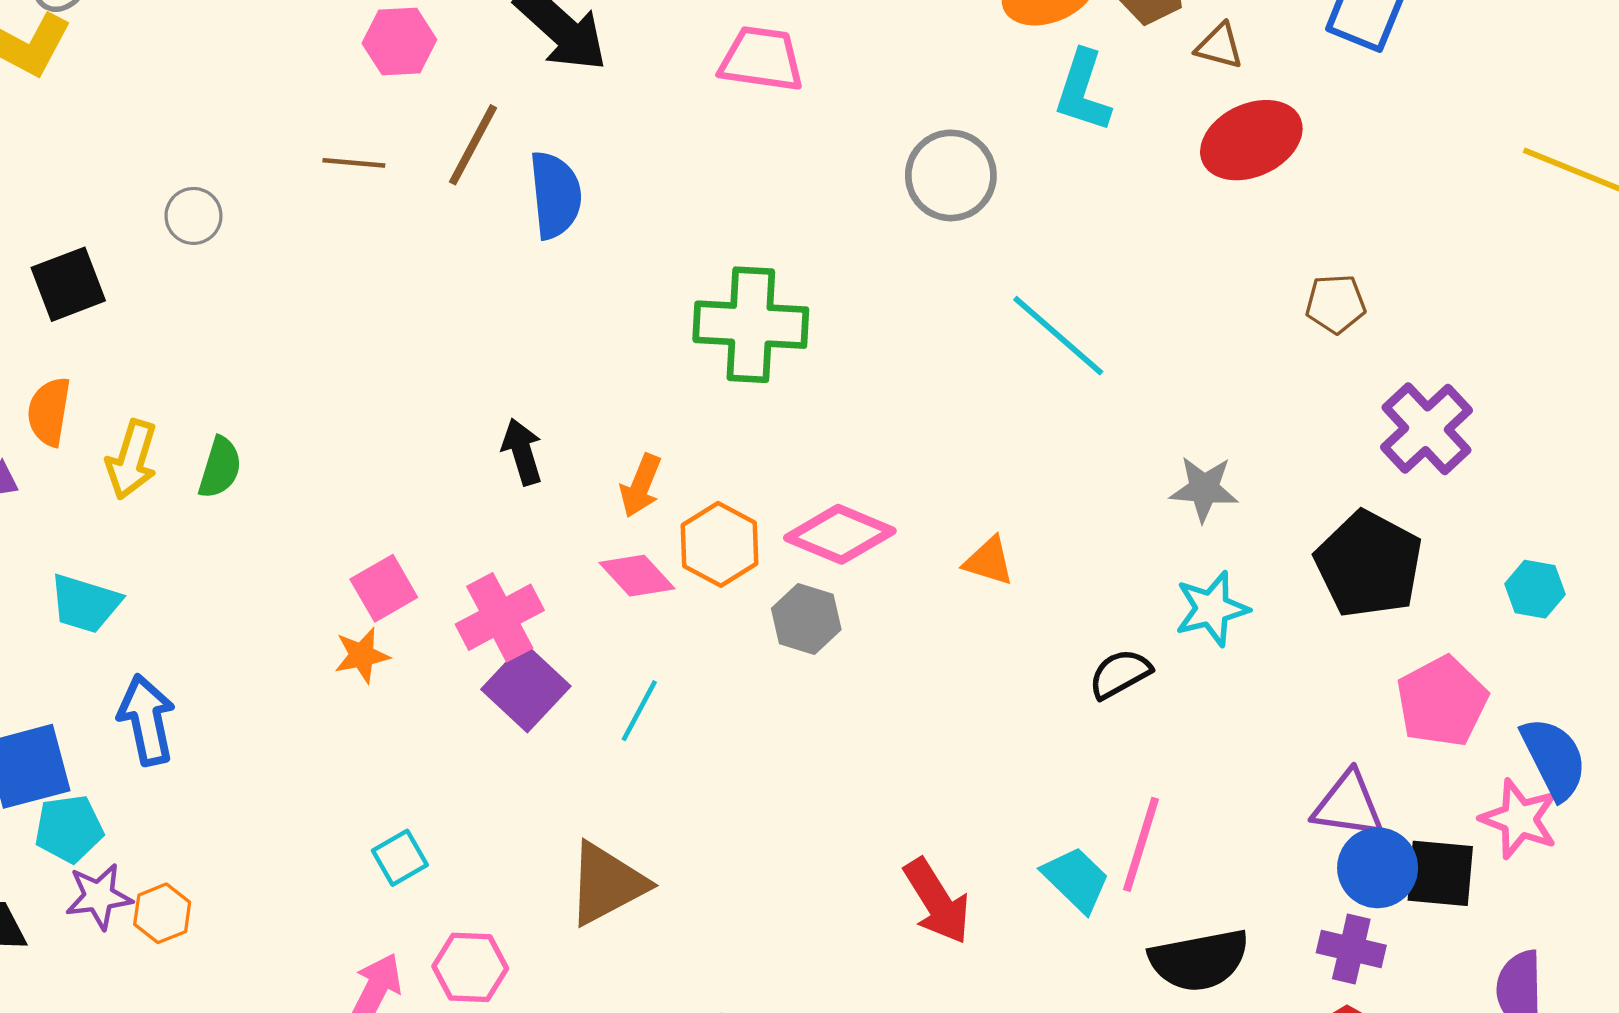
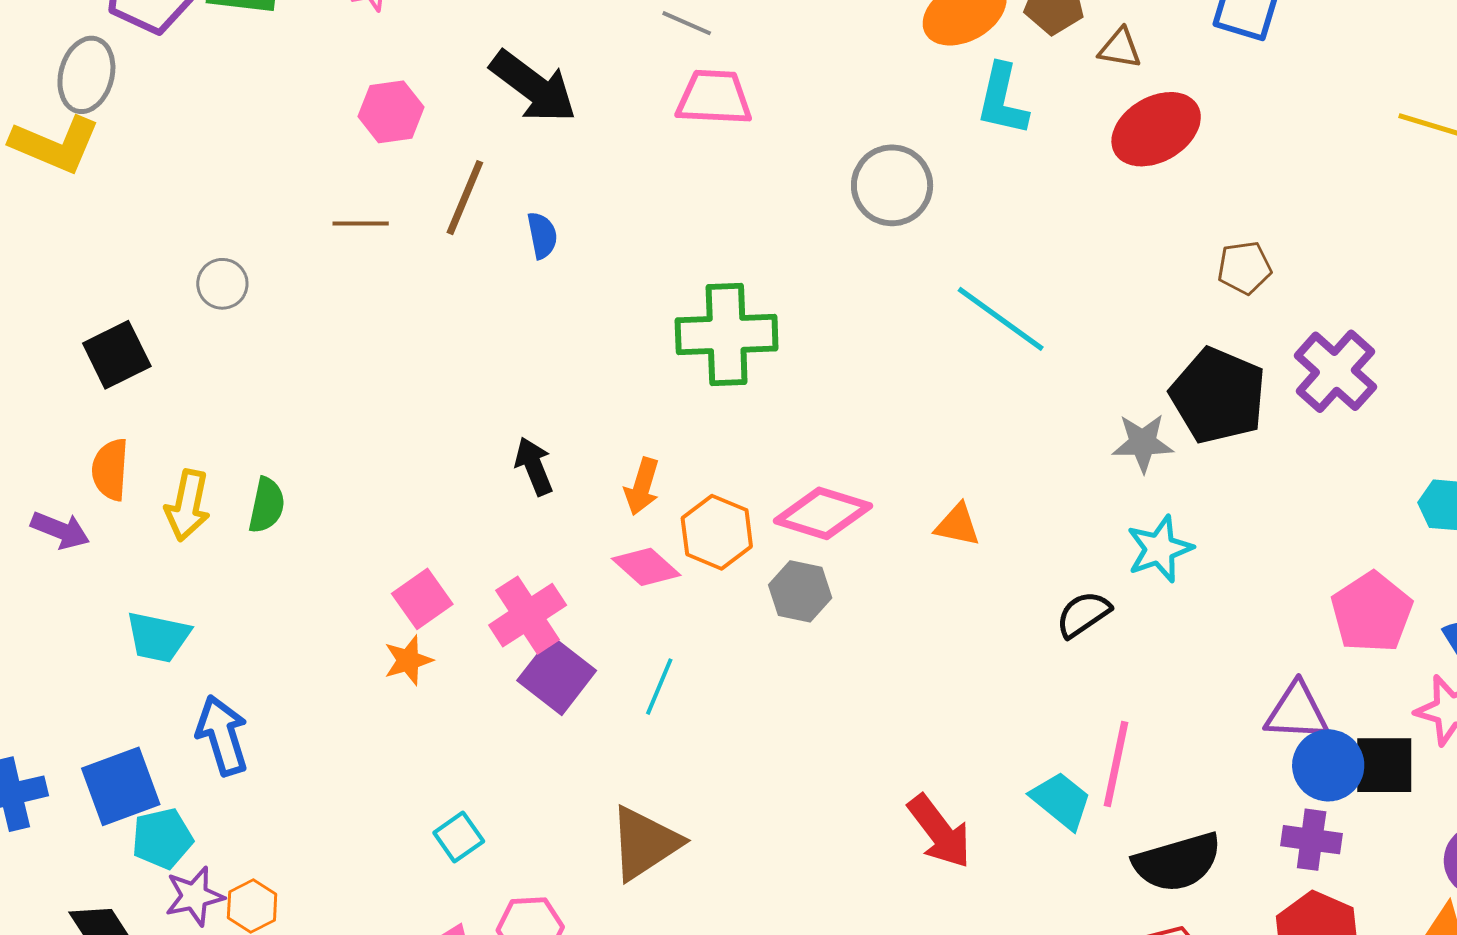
blue semicircle: (555, 195) -> (542, 235), size x0.6
black pentagon: (1369, 564) -> (1218, 396), moved

